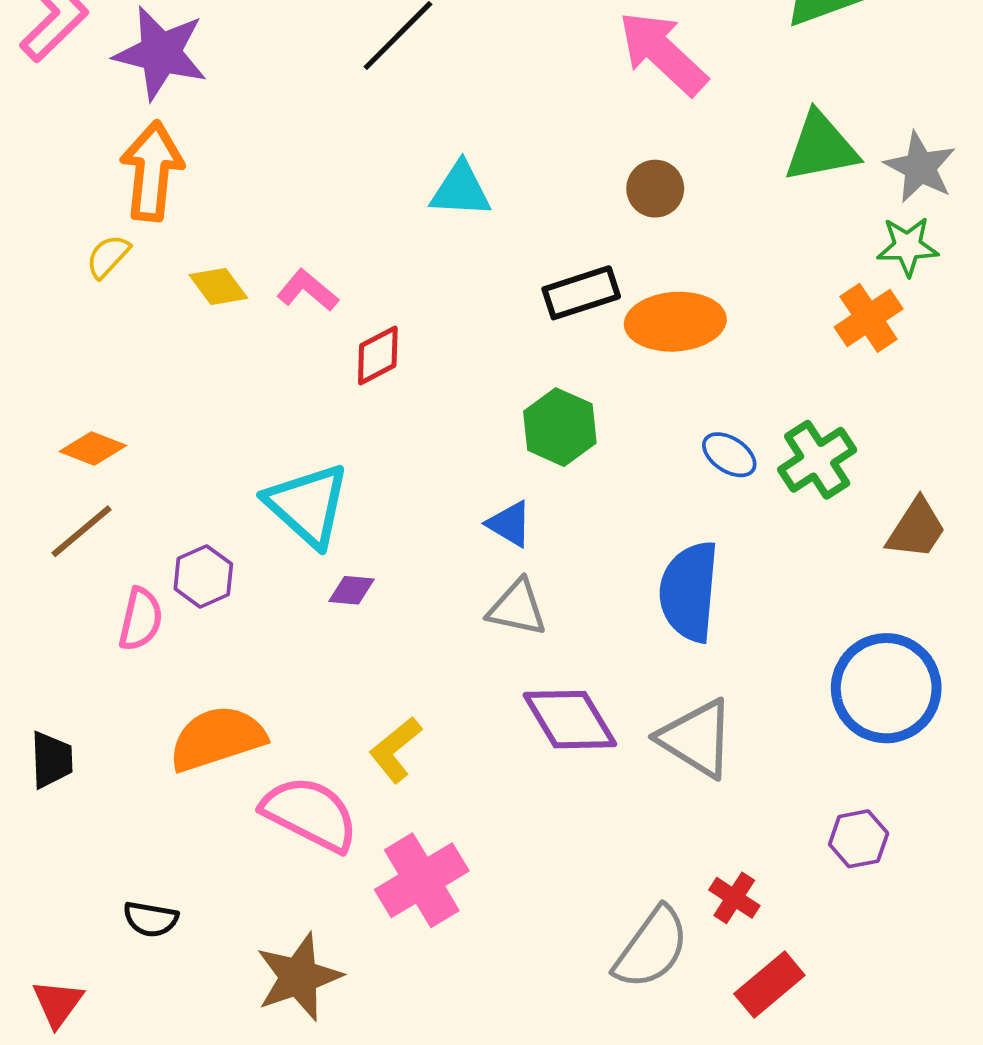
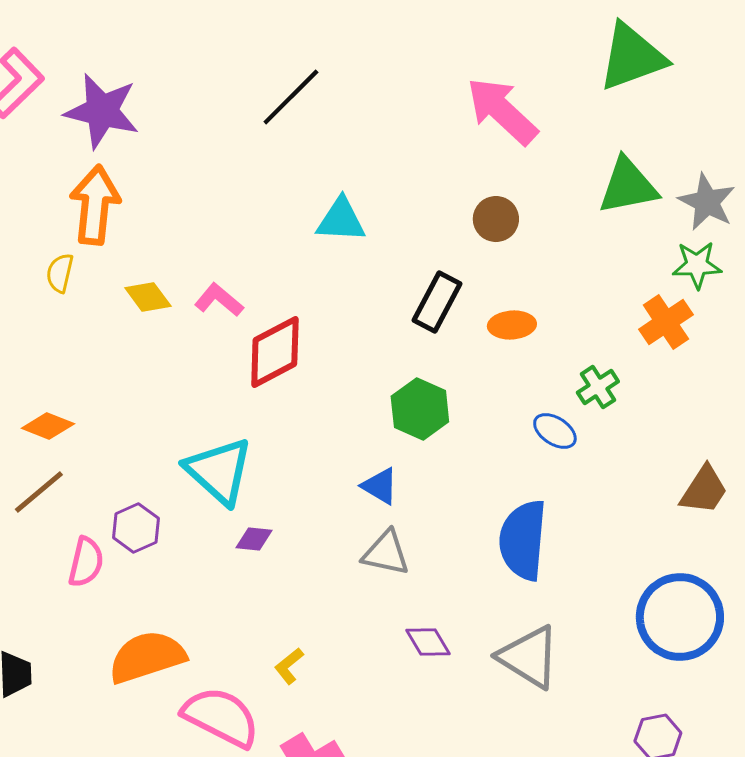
yellow semicircle: (108, 256) -> (60, 273), turned -30
black rectangle: (581, 293) -> (437, 302), turned -44
orange ellipse: (675, 322) -> (512, 325), size x0.6
red diamond: (378, 356) -> (275, 352), size x1.5
green cross: (817, 460) -> (598, 387), moved, size x0.7
purple diamond: (570, 720) -> (428, 642), size x0.6
yellow L-shape: (395, 750) -> (289, 666), size x0.7

